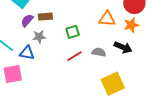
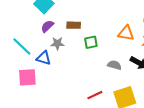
brown rectangle: (45, 17) -> (74, 25), moved
red line: (74, 56) -> (95, 95), moved

